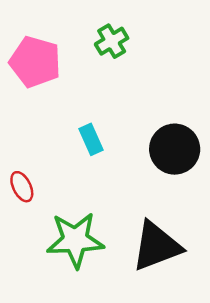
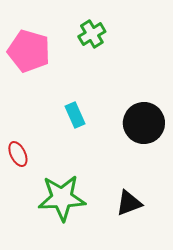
black triangle: (156, 246) -> (129, 203), size x0.6

